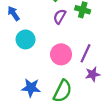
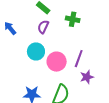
purple semicircle: (60, 17) -> (43, 27), moved
cyan circle: (25, 39) -> (36, 51), moved

